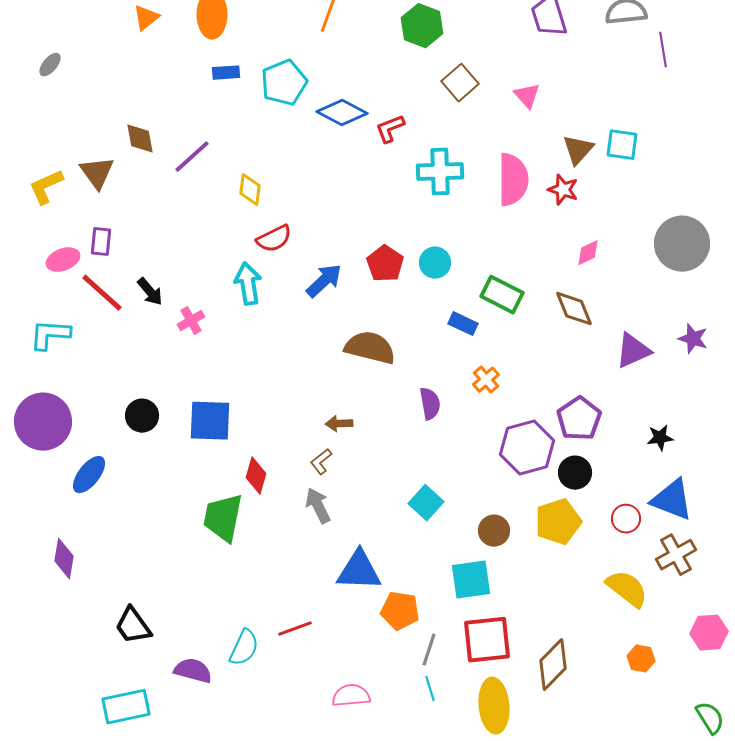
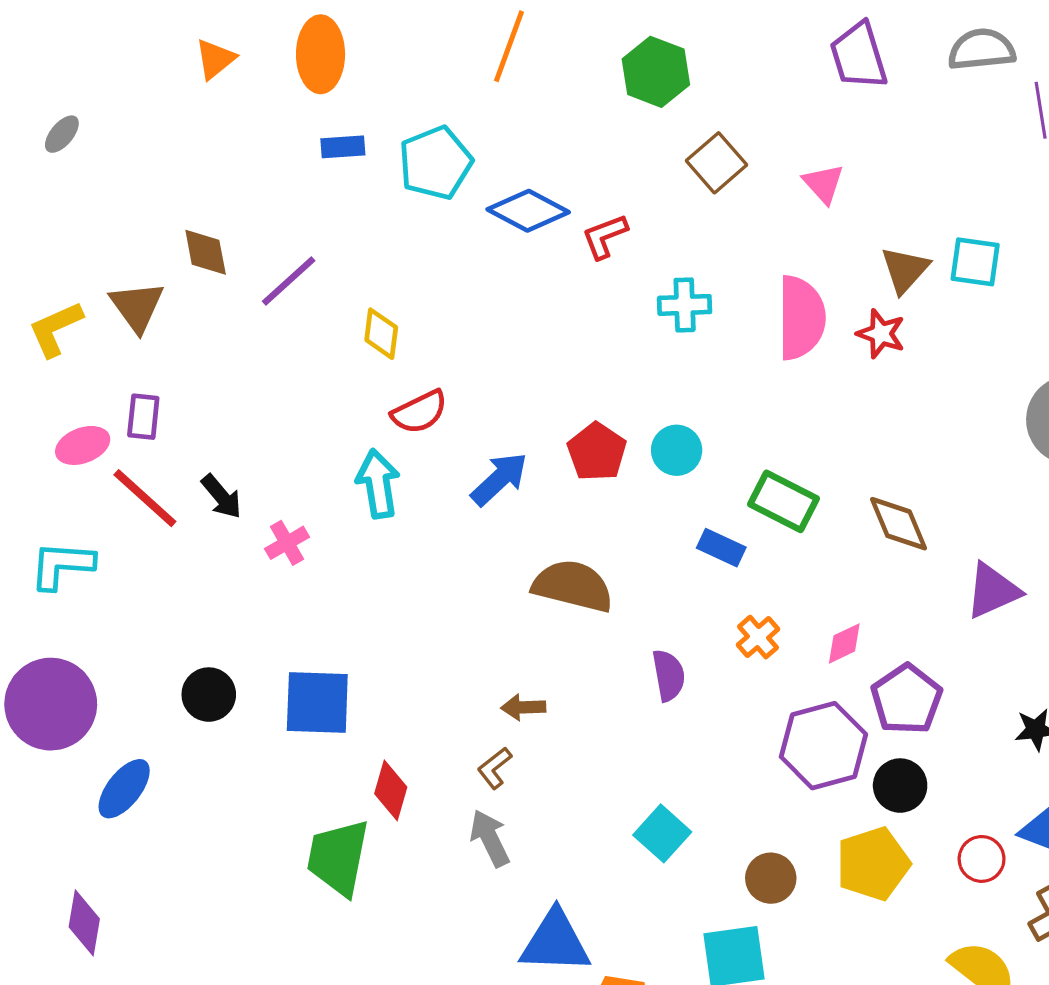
cyan cross: (440, 172) -> (685, 305), size x0.7
pink diamond: (588, 253) -> (844, 643), moved

